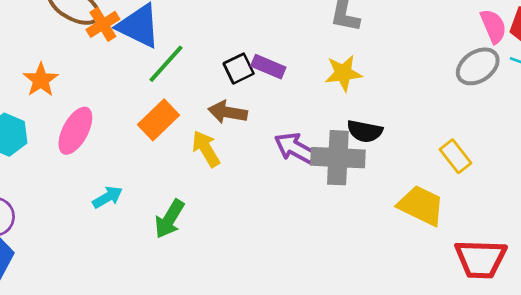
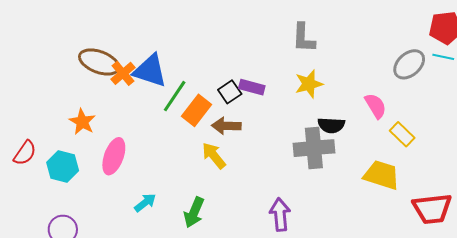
pink semicircle: (493, 26) -> (376, 106), moved
orange rectangle: (158, 120) -> (196, 110), moved
purple arrow: (295, 148) -> (280, 215), moved, turned 64

